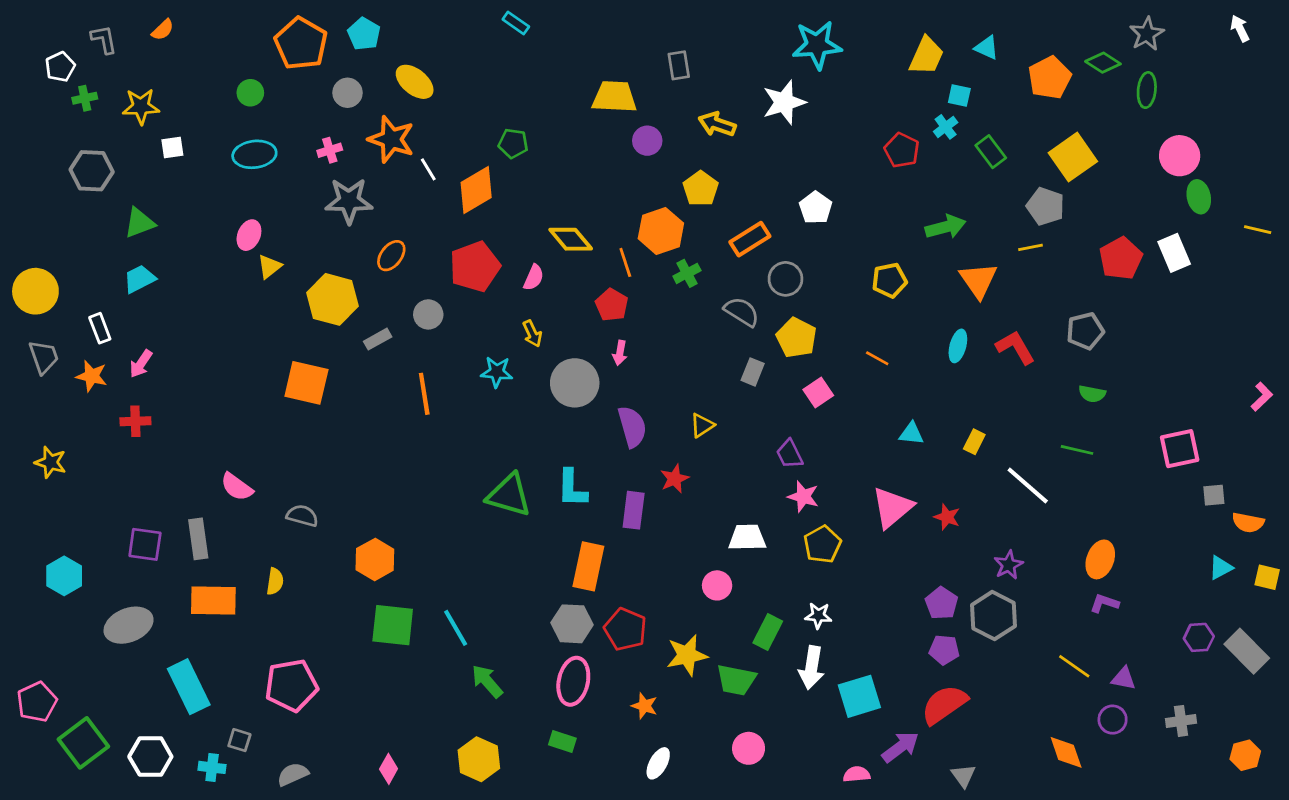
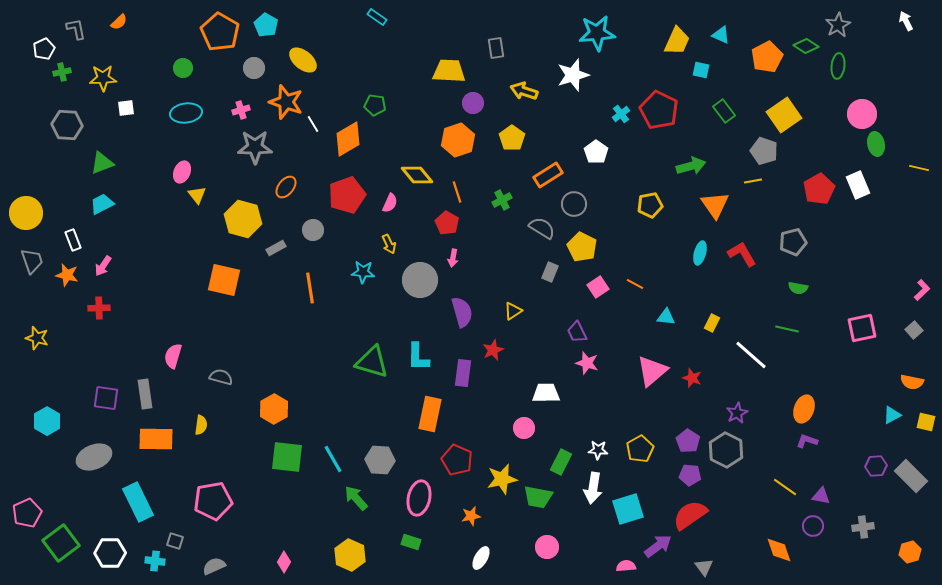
cyan cross: (946, 127) -> (621, 114), moved
red pentagon: (902, 150) -> (659, 110), size x1.5
orange hexagon: (661, 231) -> (458, 140), moved
yellow triangle: (270, 267) -> (197, 195), turned -30
orange line: (877, 358) -> (635, 284), moved
pink semicircle: (237, 487) -> (173, 356), turned 70
gray square: (1214, 495) -> (914, 330), moved, turned -36
yellow pentagon: (822, 544) -> (640, 449), moved
gray hexagon: (572, 624) -> (380, 460), moved
orange star: (644, 706) -> (471, 516), turned -30

